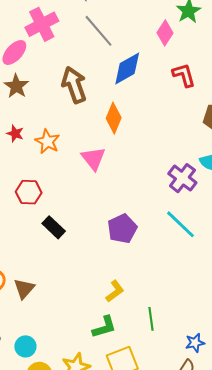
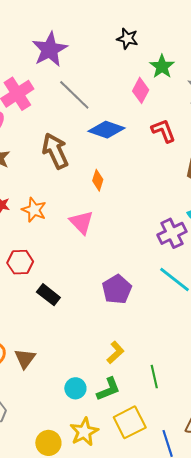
blue diamond: (127, 69) -> (106, 130), turned 54
orange diamond: (114, 118) -> (98, 180), size x0.7
purple cross: (182, 178) -> (172, 233), turned 32
cyan circle: (25, 346) -> (75, 388), moved

